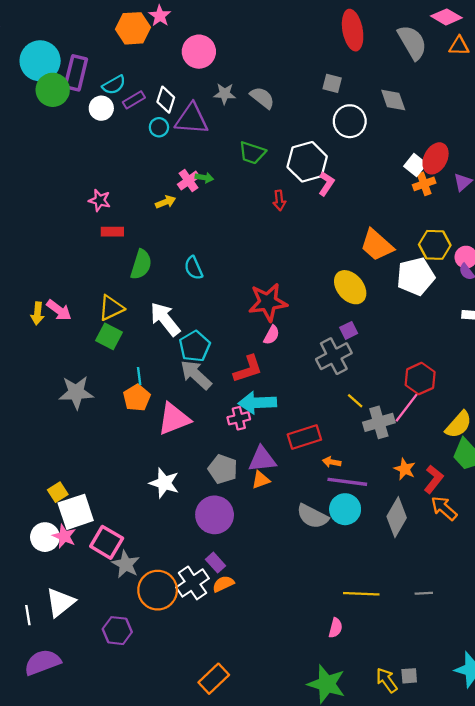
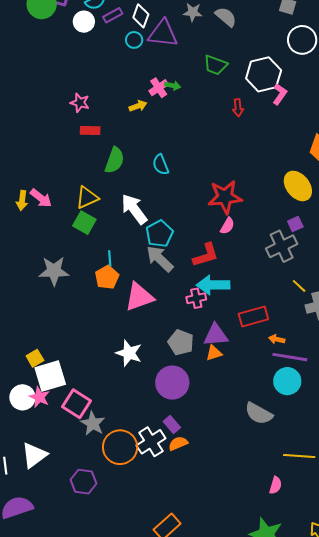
gray semicircle: (312, 516) -> (259, 413), moved

